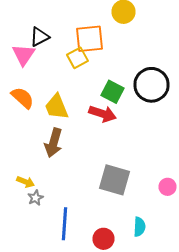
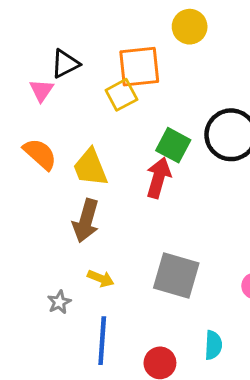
pink triangle: (24, 55) -> (41, 90), size x0.7
red arrow: (102, 114) -> (158, 178), turned -92
yellow arrow: (26, 182) -> (101, 278), moved

